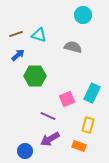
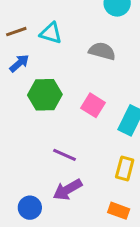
pink square: (67, 99) -> (93, 105), moved, turned -35
orange rectangle: (79, 146) -> (119, 211), moved

